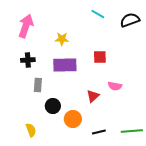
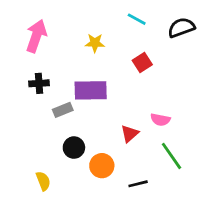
yellow star: (62, 39) -> (95, 43), moved
red square: (100, 57) -> (142, 62), moved, turned -32
gray rectangle: (38, 85) -> (63, 110), moved, turned 64
green line: (132, 131) -> (172, 156), moved, turned 60

